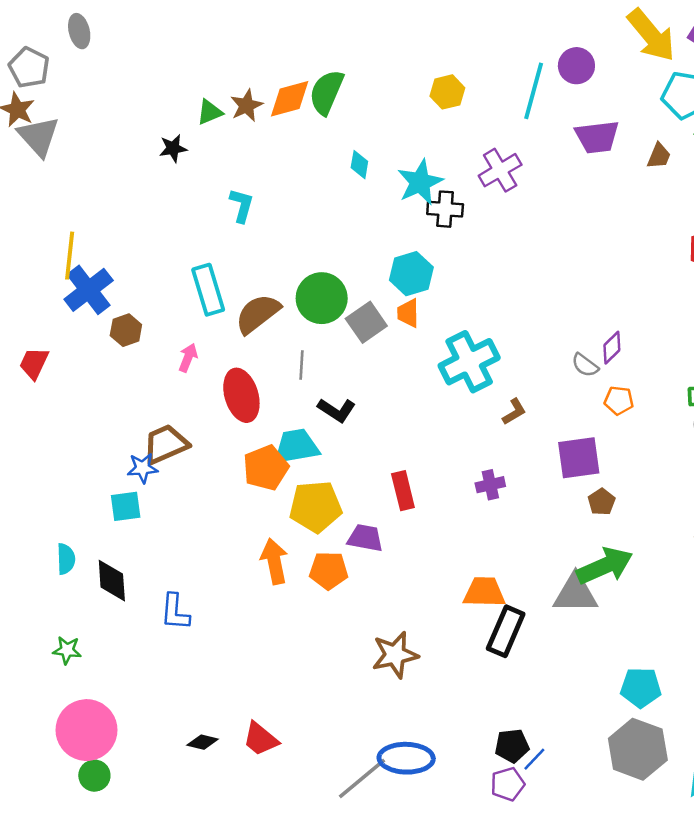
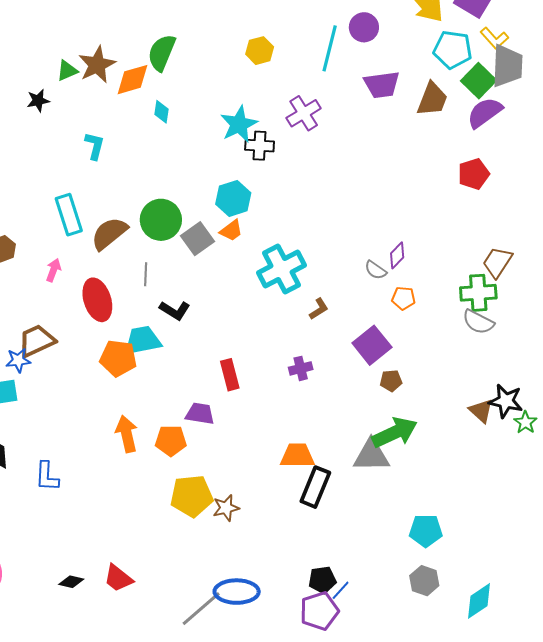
orange diamond: (290, 99) -> (132, 80), moved
brown star: (247, 105) -> (97, 65), size x1.4
brown trapezoid: (659, 156) -> (432, 99), size x1.6
cyan diamond: (359, 165) -> (161, 112), moved
orange trapezoid: (408, 313) -> (231, 231), turned -125
purple square: (579, 458) -> (372, 345), turned -30
orange pentagon: (266, 468) -> (118, 358), turned 30
brown pentagon: (602, 502) -> (391, 381), turned 30
yellow pentagon: (316, 507) -> (192, 496), moved
brown star: (395, 655) -> (226, 508), size x0.7
gray hexagon: (638, 749) -> (424, 581), size x0.6
purple pentagon: (508, 784) -> (319, 611), size x1.4

